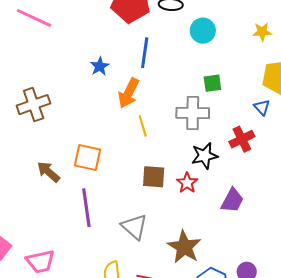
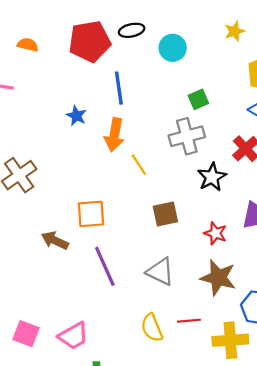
red star: (187, 183) -> (215, 233), moved

